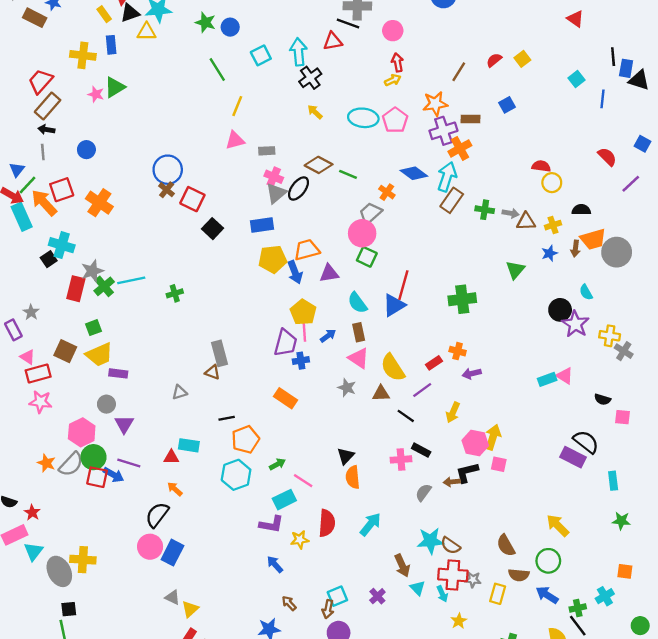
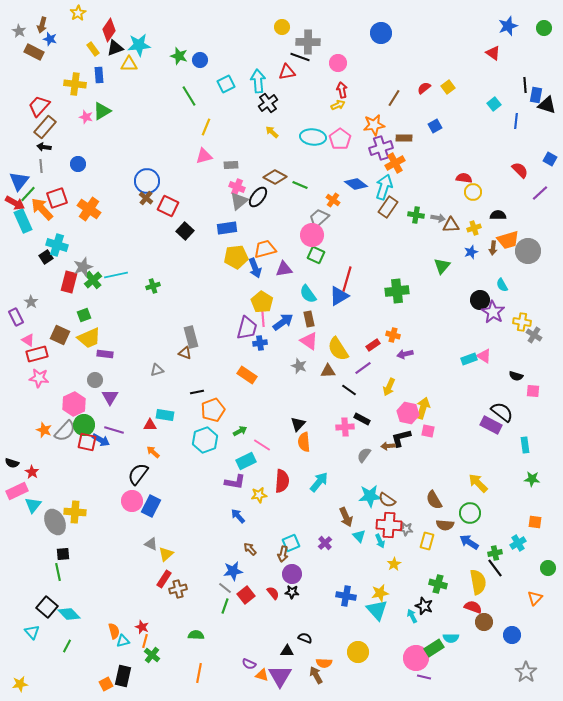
blue triangle: (17, 170) -> (19, 181), size x1.5
blue arrow: (328, 336) -> (283, 322), size x1.5

